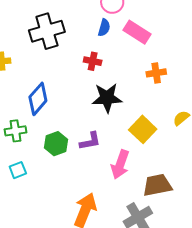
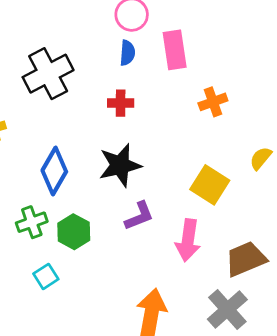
pink rectangle: (137, 32) -> (175, 50), turned 60
black star: (107, 98) -> (120, 165), moved
green hexagon: (56, 144) -> (74, 232), moved

